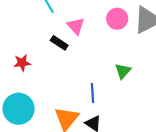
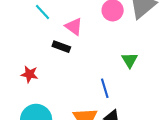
red star: (22, 63) -> (29, 74), turned 30

